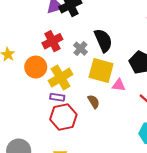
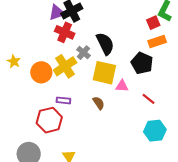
red cross: (52, 41) -> (65, 32), moved, turned -36
yellow cross: (61, 78) -> (65, 66), moved
red hexagon: (63, 117) -> (49, 120), moved

